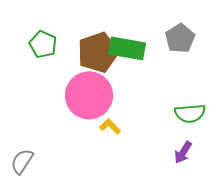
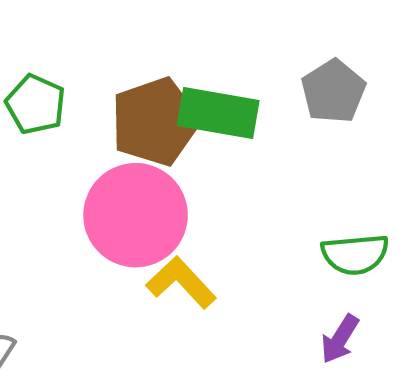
yellow L-shape: (110, 126) -> (181, 283), size x1.5

